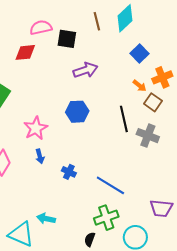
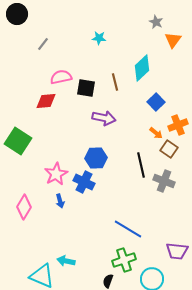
brown line: (97, 21) -> (115, 82), moved
purple arrow: (86, 70) -> (104, 118), turned 30
blue cross: (69, 172) -> (84, 182), moved, size x1.5

